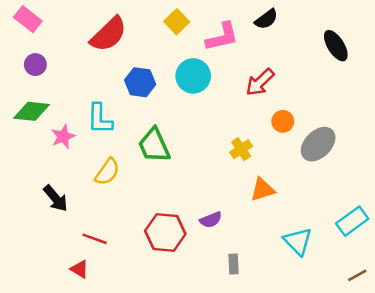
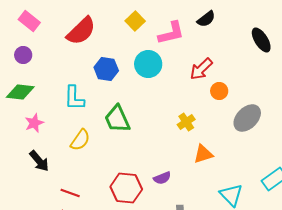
pink rectangle: (28, 19) -> (29, 21), moved
orange circle: (283, 121) -> (219, 91), moved
pink star: (63, 137) -> (34, 123), moved

